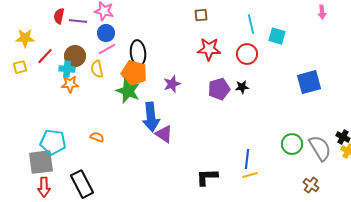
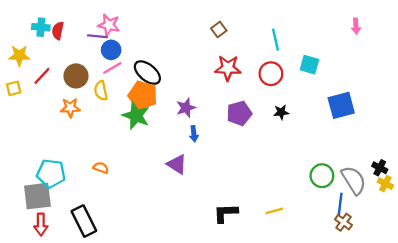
brown square: (201, 15) -> (219, 29), turned -32
purple line: (78, 21) -> (97, 36), moved
cyan square: (277, 36) -> (309, 65), moved
black ellipse: (138, 53) -> (147, 73), turned -45
cyan cross: (67, 69) -> (41, 27), moved
black star: (242, 87) -> (281, 112), moved
blue arrow: (151, 117) -> (194, 134), moved, size x0.5
blue line: (247, 159) -> (340, 204), moved

